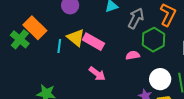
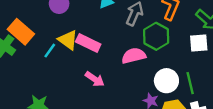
cyan line: (59, 46) -> (50, 51), turned 32
pink semicircle: (133, 55) -> (134, 56), size x1.5

